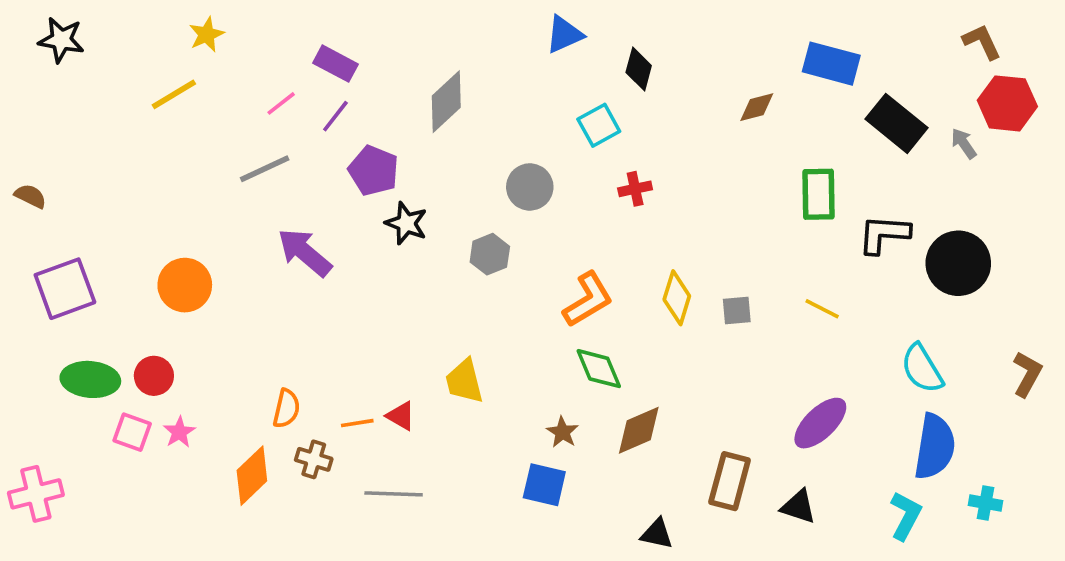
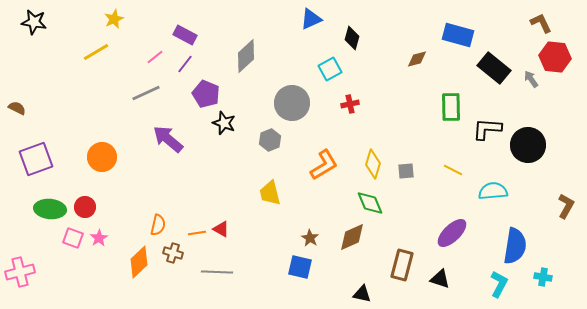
gray circle: (530, 187) -> (292, 103), size x1.4
green diamond: (599, 369) -> (370, 203), moved
cyan semicircle: (922, 369) -> (493, 191), moved, turned 116
yellow trapezoid: (464, 381) -> (270, 193), moved

